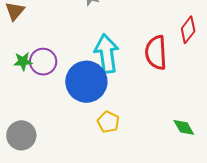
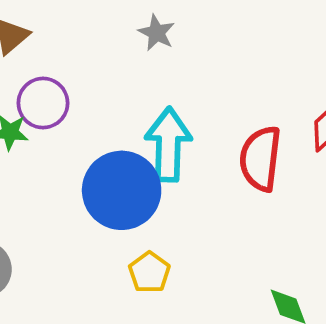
purple circle: (43, 62) -> (43, 103), moved

